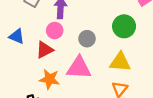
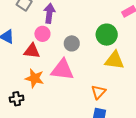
red triangle: (45, 50) -> (32, 51), turned 30
yellow triangle: (120, 62) -> (114, 60), moved

